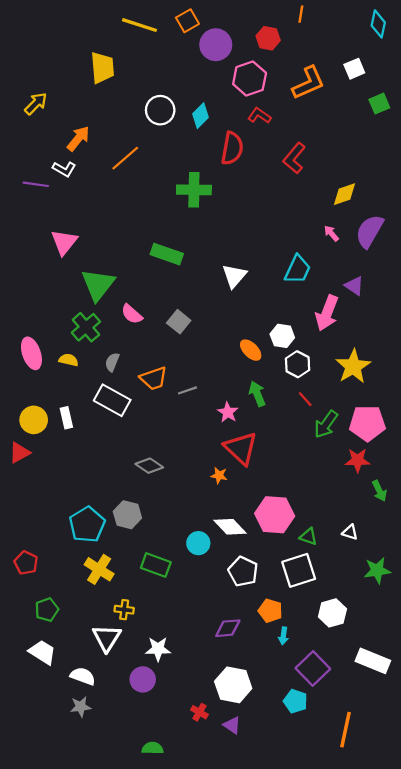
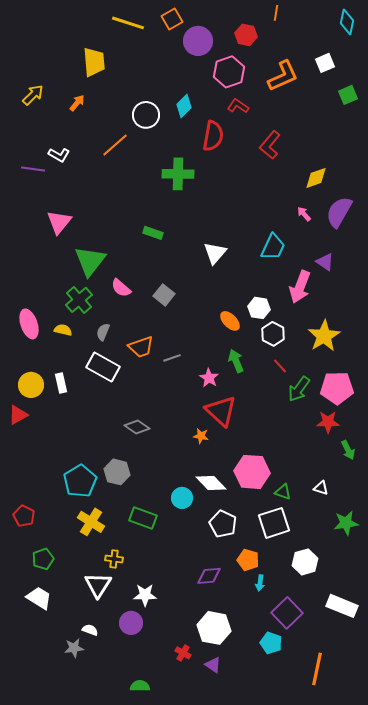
white circle: (160, 110) -> (146, 115), moved
orange arrow: (78, 139) -> (77, 103), moved, size x0.7
green rectangle: (167, 254) -> (153, 233), size x0.7
white semicircle: (83, 676) -> (90, 630), moved, size x0.7

